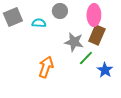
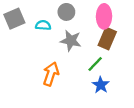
gray star: (74, 42) -> (71, 41), moved
blue star: (105, 70) -> (101, 85), moved

